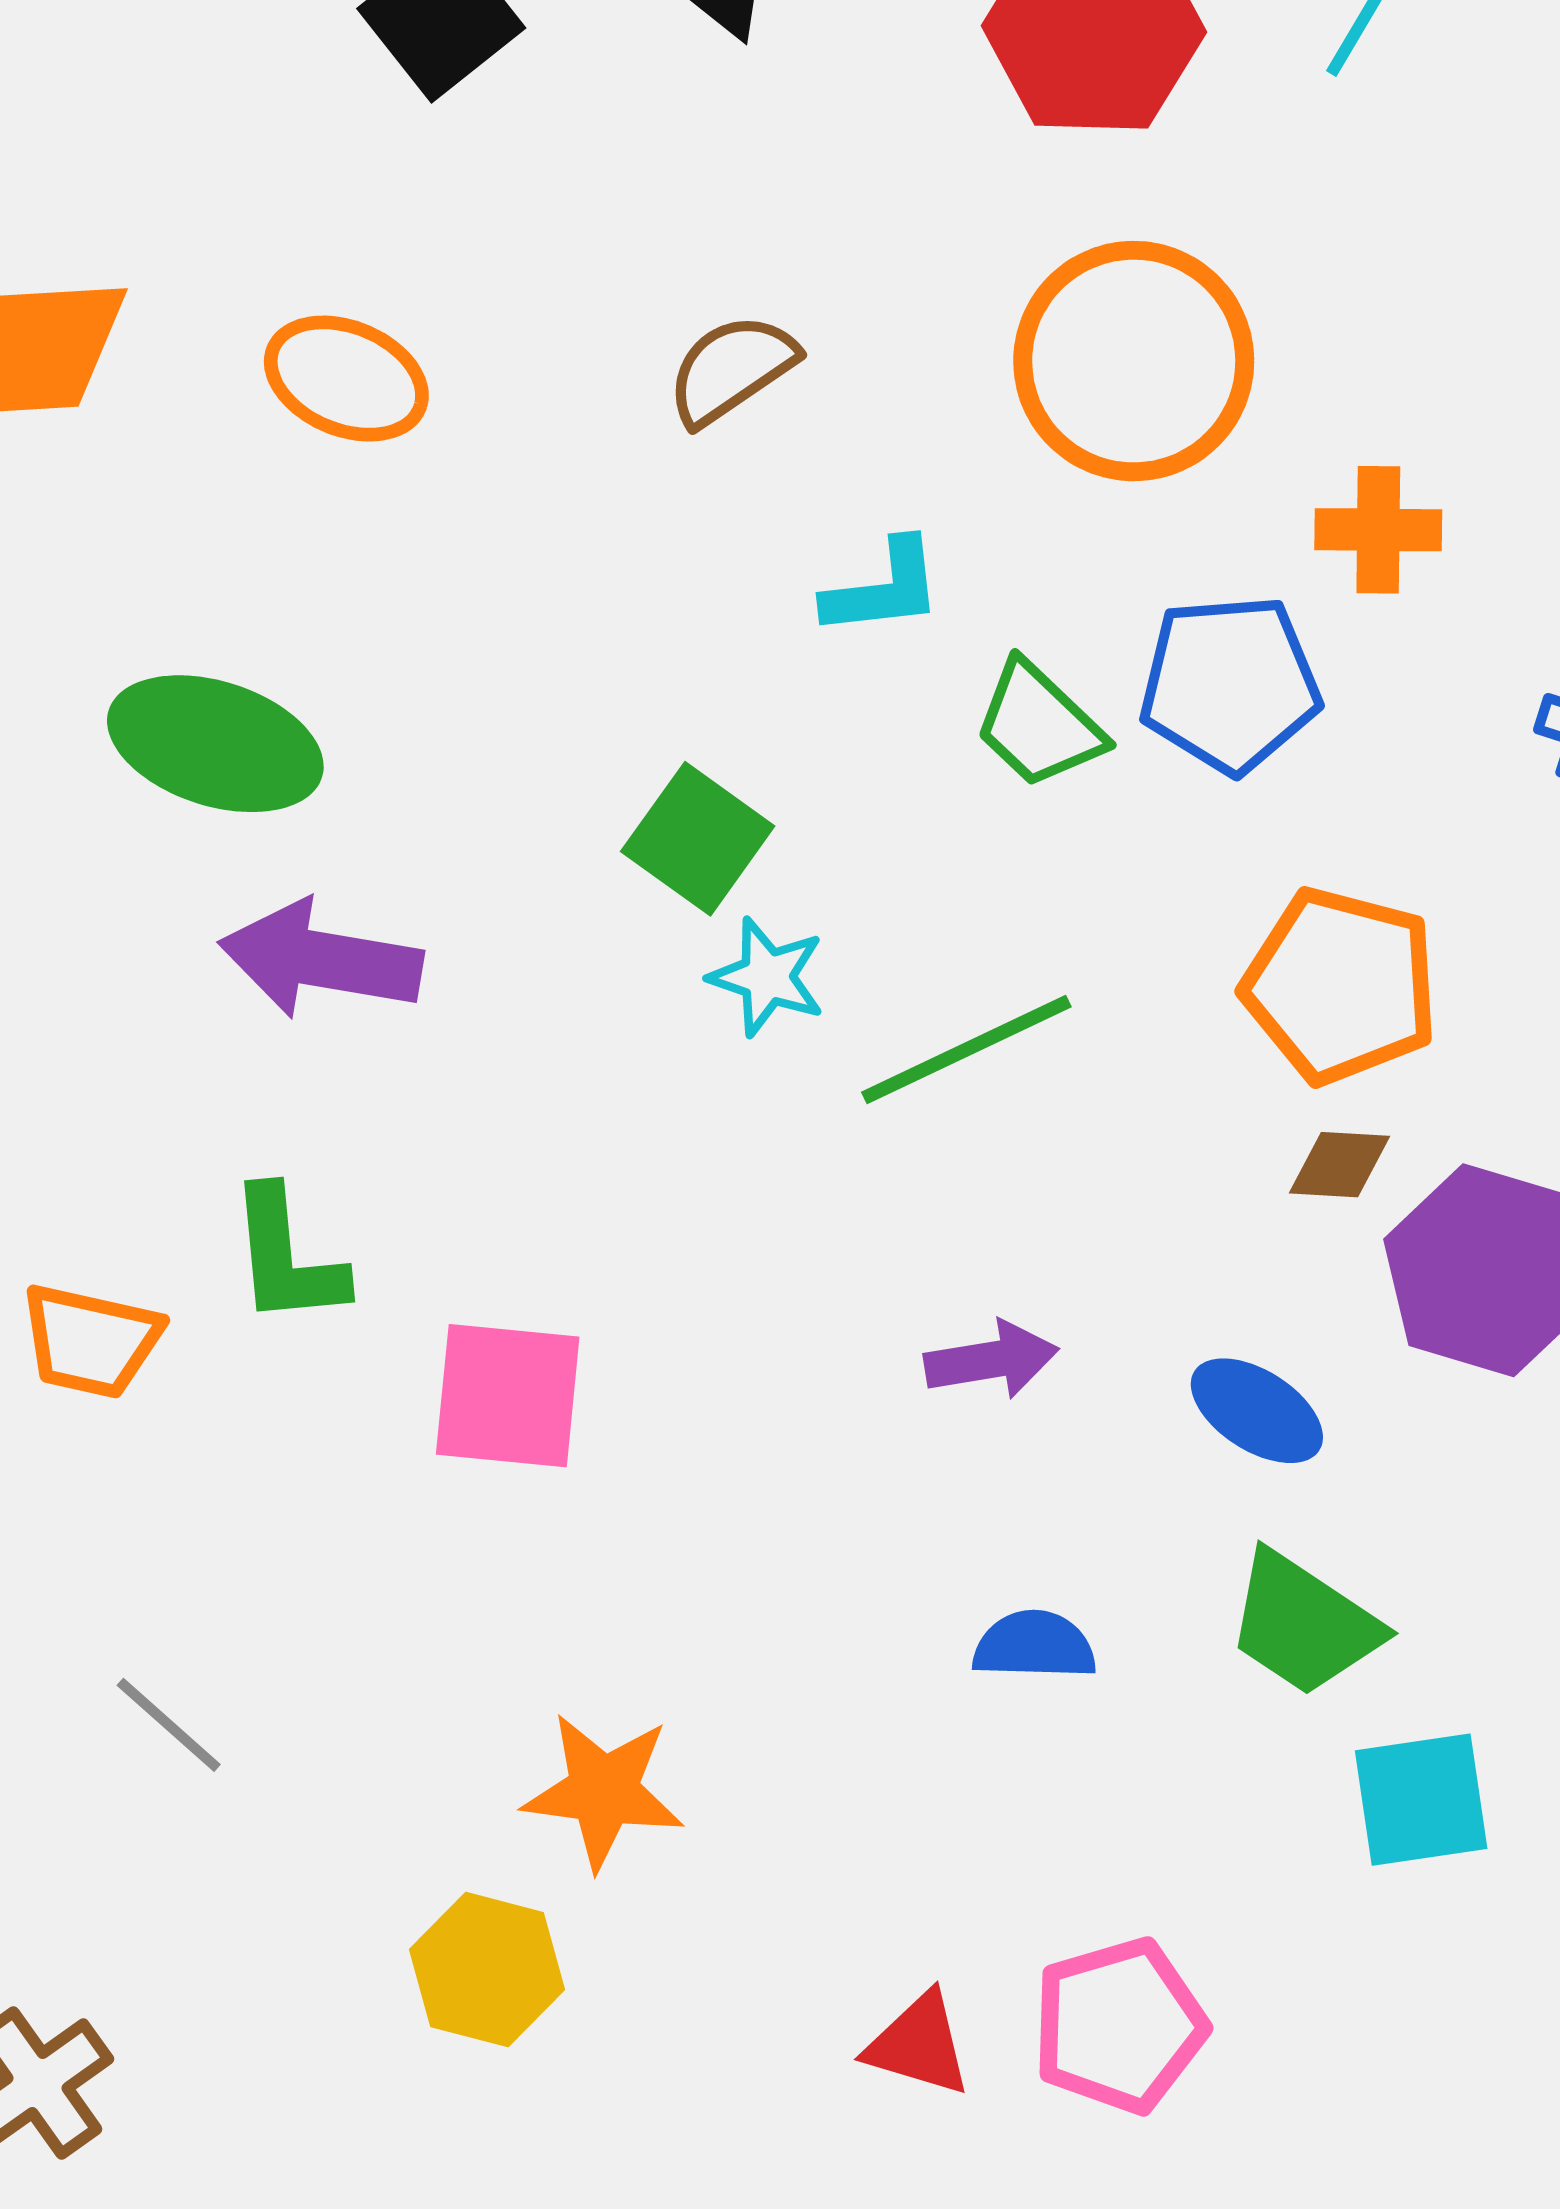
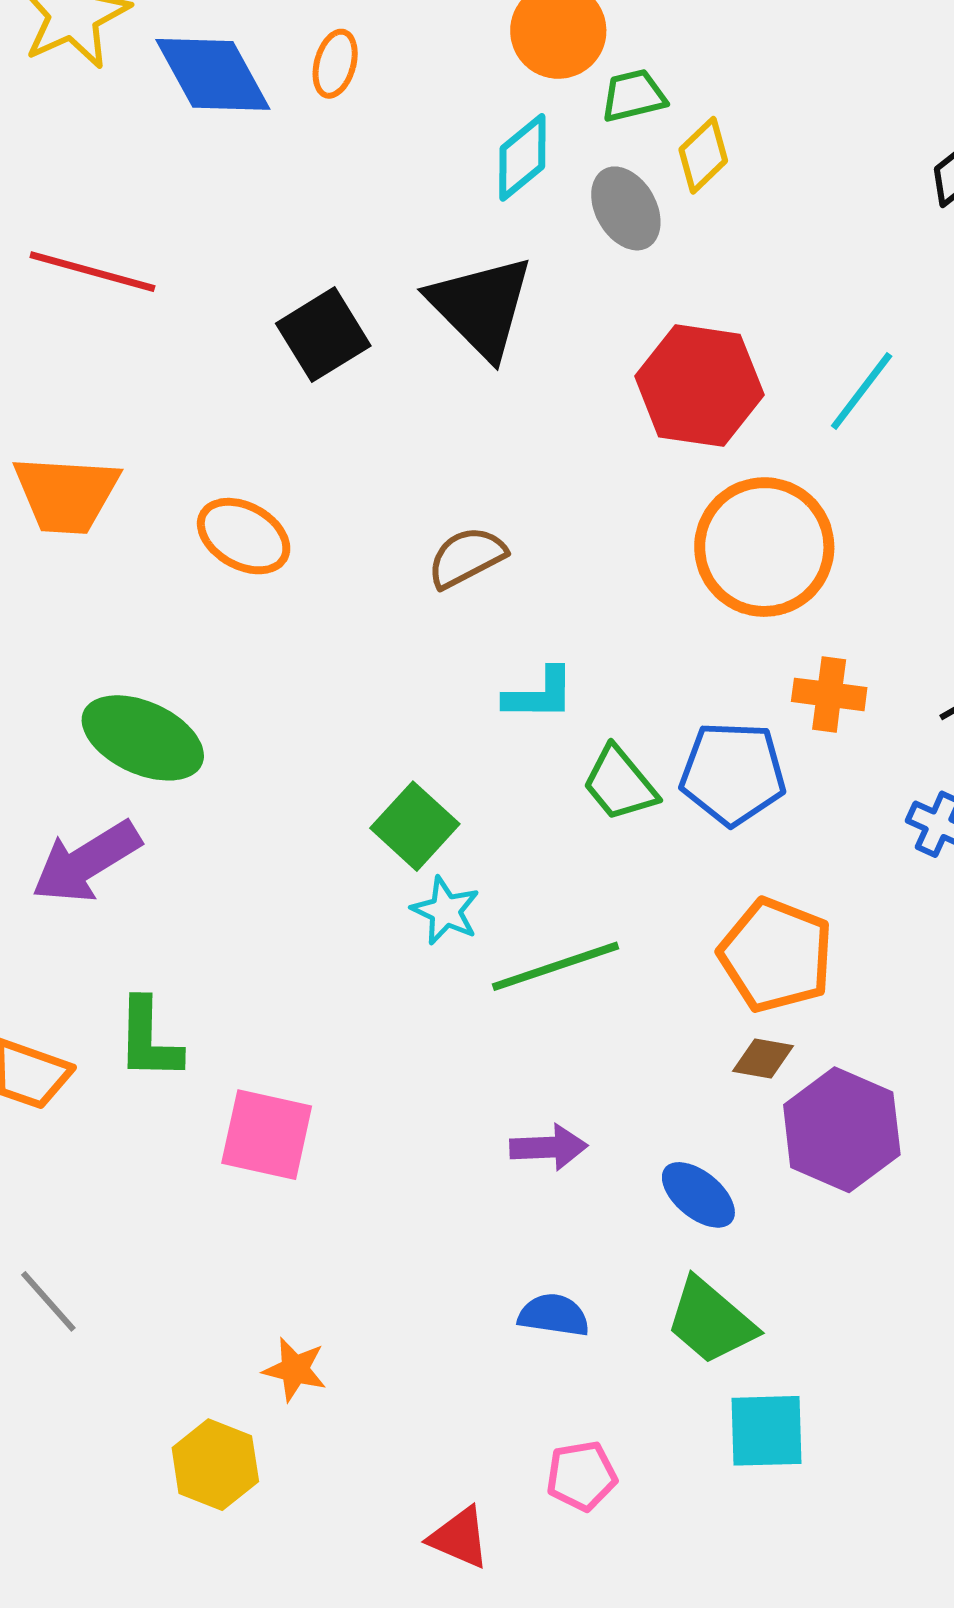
orange circle: (1134, 361) -> (764, 547), moved
purple arrow: (321, 960) -> (86, 862), moved, turned -48
orange star: (603, 1791) -> (295, 1369), size x0.7
pink pentagon: (1119, 2026) -> (581, 1476), moved, size x0.7

